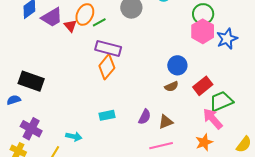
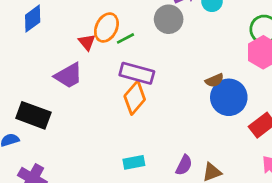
purple trapezoid: (52, 17) -> (68, 76), moved
blue circle: (177, 65) -> (229, 97), size x1.4
brown semicircle: (171, 86) -> (214, 80), moved

